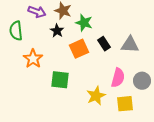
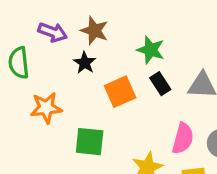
green star: (84, 23) -> (151, 50), moved
orange star: (33, 59) -> (46, 108), turned 30

